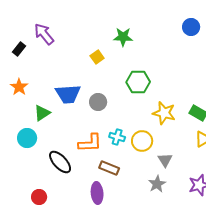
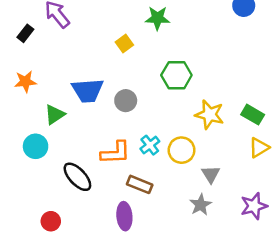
orange star: (19, 87) -> (25, 82), turned 30
cyan cross: (117, 137) -> (150, 145), turned 35

